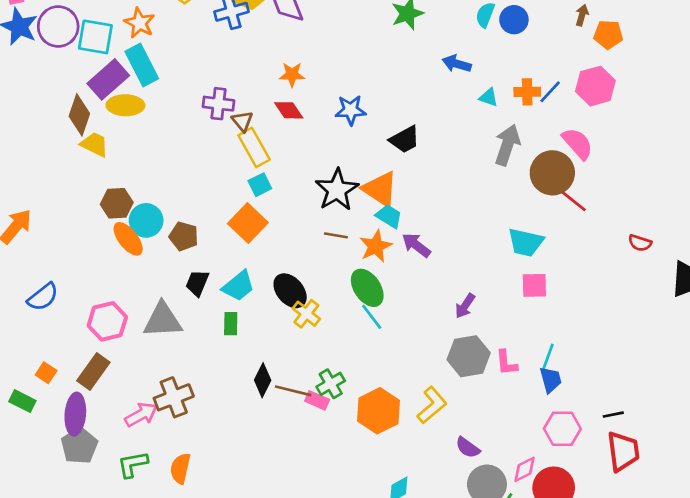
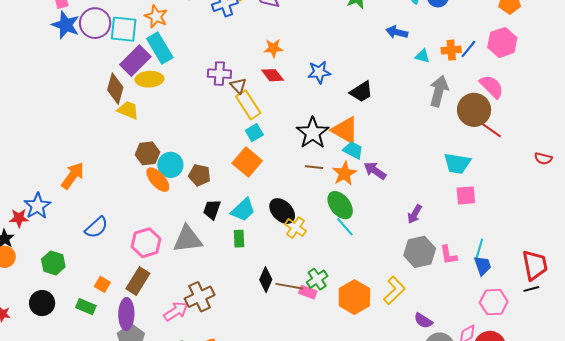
red trapezoid: (623, 451) -> (535, 265), moved

